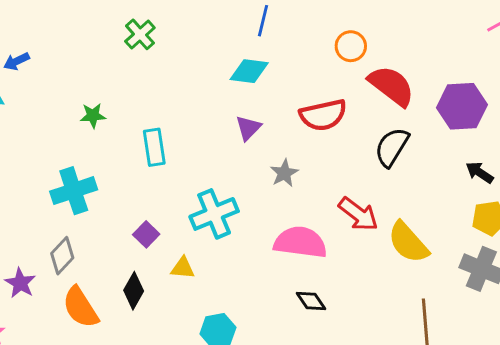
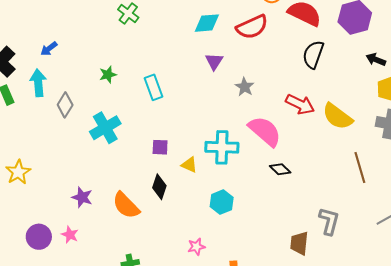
red semicircle: (323, 115) -> (252, 27), moved
cyan cross: (214, 214) -> (222, 147), moved, turned 36
purple square: (146, 234) -> (160, 147), turned -30
pink semicircle: (300, 242) -> (265, 131), turned 45
gray diamond: (62, 256) -> (65, 105), moved
yellow triangle: (183, 268) -> (189, 165), turned 30

